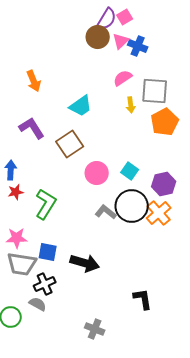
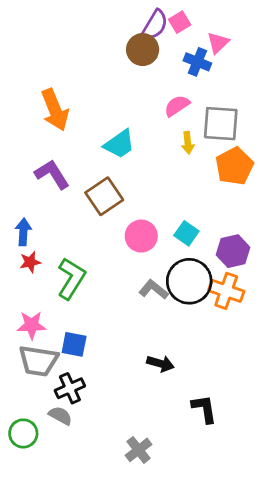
pink triangle: (121, 41) -> (218, 43), moved
orange arrow: (34, 81) -> (55, 110), size x1.4
orange cross: (159, 213) -> (226, 291), turned -30
black arrow: (85, 263) -> (160, 364), moved, size x0.7
gray cross: (95, 329) -> (138, 450), turned 30

